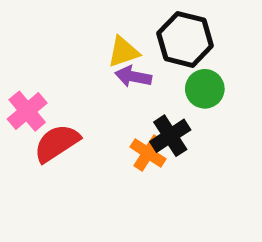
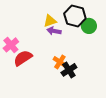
green circle: (205, 89) -> (89, 26), moved
black cross: (170, 136) -> (69, 70), moved

